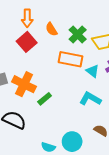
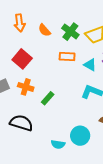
red square: (27, 42) -> (22, 59), moved
orange rectangle: (71, 59) -> (67, 56), size x0.7
orange cross: (24, 84) -> (26, 87), size x0.7

